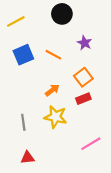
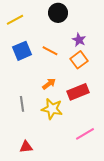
orange square: (83, 77) -> (79, 60), moved
red rectangle: (83, 99) -> (78, 92), size x1.5
gray line: (23, 122) -> (22, 104), moved

